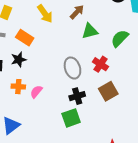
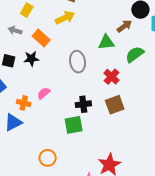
brown arrow: (77, 12) -> (124, 26), moved
yellow arrow: (45, 14) -> (65, 18), turned -90
gray ellipse: (72, 68) -> (78, 62), moved
orange cross: (18, 87) -> (24, 103), moved

